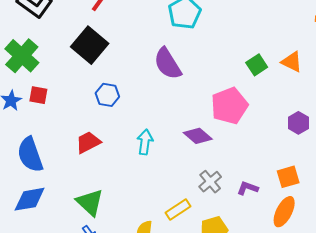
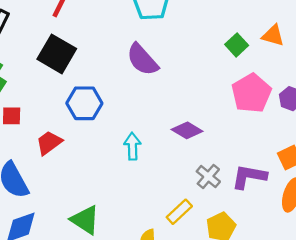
blue hexagon: (107, 95) -> (84, 103), size x1.4
pink pentagon: (229, 106) -> (251, 93), moved
red trapezoid: (88, 142) -> (49, 143), moved
purple L-shape: (248, 188) -> (249, 177), size x1.6

